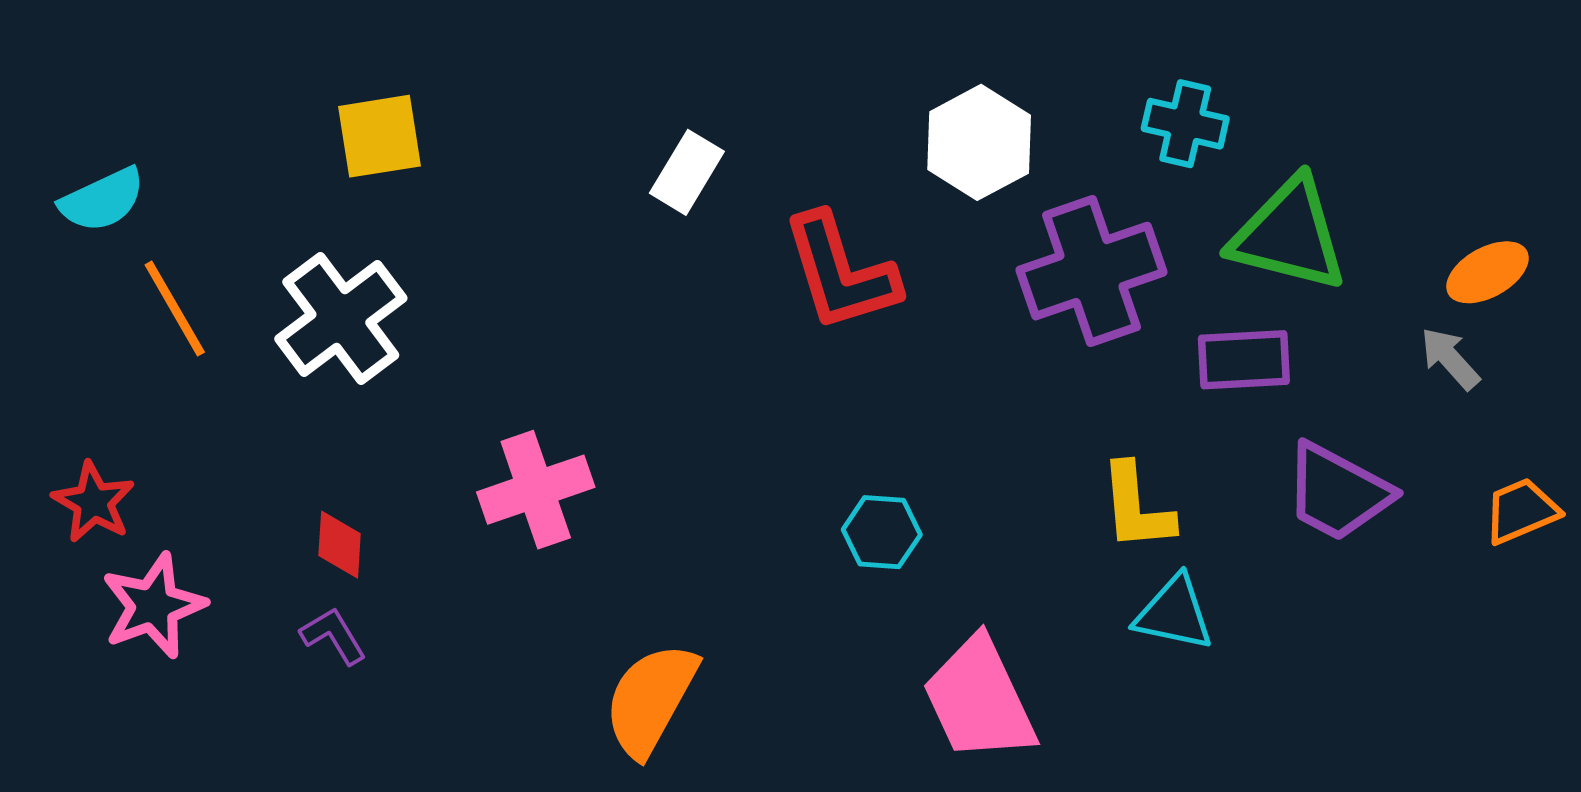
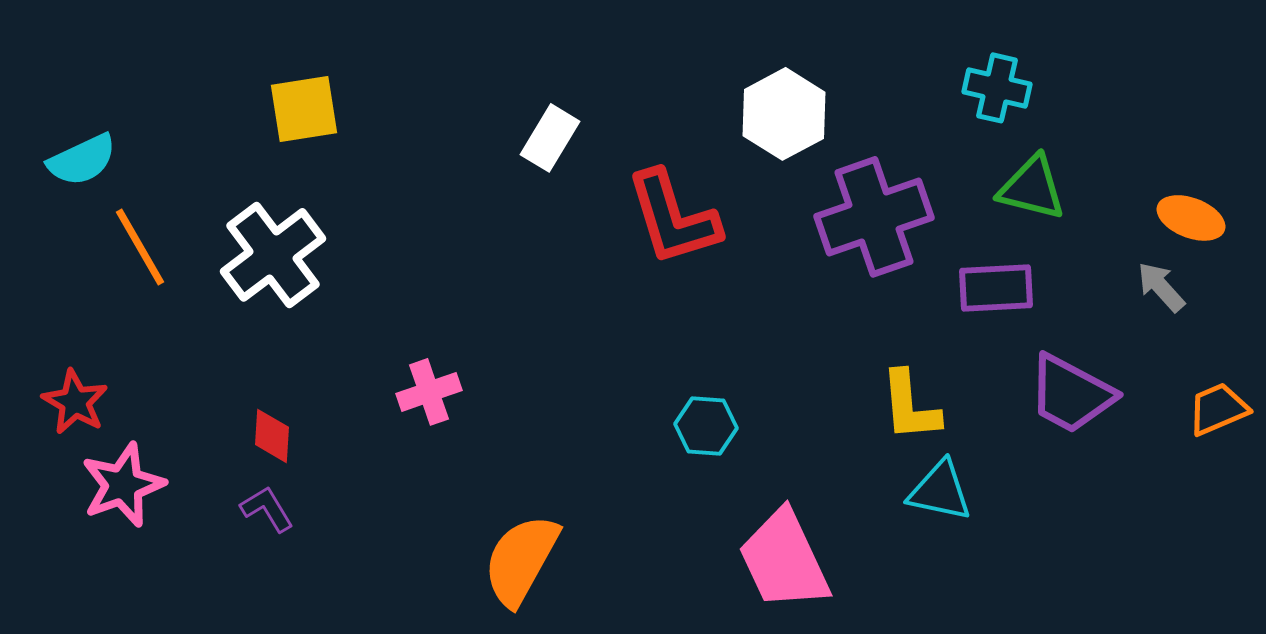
cyan cross: (1185, 124) -> (997, 88), moved
green triangle: (1289, 235) -> (1032, 188), size x0.7
orange ellipse: (1487, 272) -> (1191, 218), turned 50
pink cross: (536, 490) -> (429, 392), size x0.7

